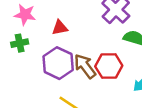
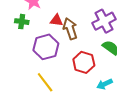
brown arrow: (85, 66) -> (70, 29), moved

